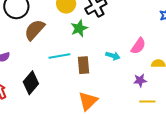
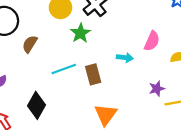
brown semicircle: (35, 30) -> (30, 44), size x0.7
purple star: (140, 80) -> (157, 89), moved

